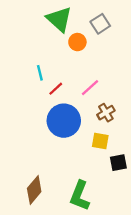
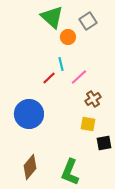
cyan line: (40, 73) -> (61, 64), moved
blue circle: (64, 121) -> (29, 114), moved

